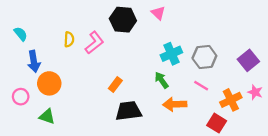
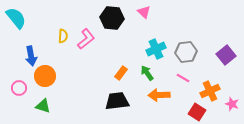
cyan semicircle: (21, 34) -> (16, 18), moved, size x1.6
orange rectangle: (115, 85) -> (121, 73), moved
pink star: (255, 92) -> (232, 104), moved

